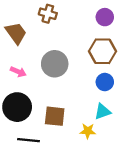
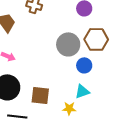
brown hexagon: (103, 51) -> (96, 39), moved
gray circle: (55, 64) -> (68, 44), moved

